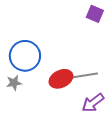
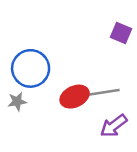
purple square: (95, 14) -> (121, 33), moved

